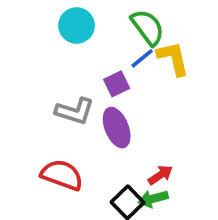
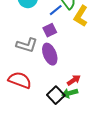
blue line: (142, 58) -> (56, 10), moved
yellow L-shape: (173, 58) -> (81, 16), turned -135

